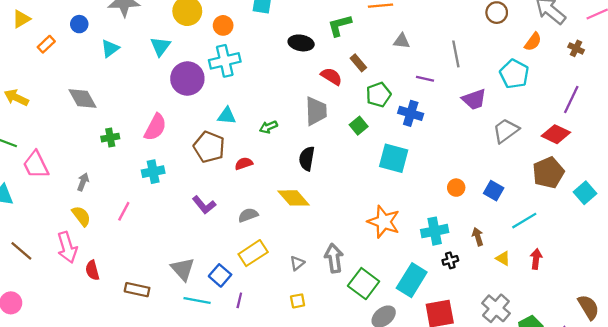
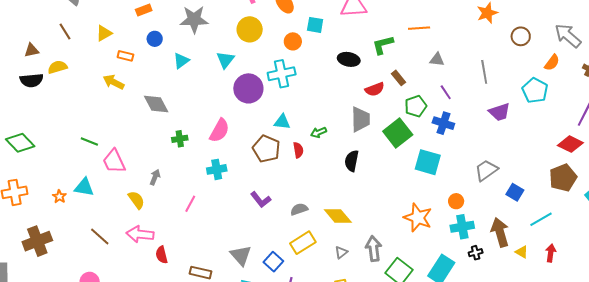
orange circle: (223, 25) -> (293, 41), moved
orange rectangle: (46, 44) -> (125, 56), turned 56
red semicircle: (331, 76) -> (375, 89), turned 126
purple line: (425, 79) -> (446, 92), moved, turned 42
yellow arrow: (16, 98) -> (114, 82), moved
green square: (359, 126) -> (398, 133), size x1.8
gray trapezoid: (506, 131) -> (486, 170), moved
red semicircle: (244, 163) -> (298, 150), moved, turned 98
orange circle: (456, 188) -> (456, 201), moved
yellow diamond: (293, 198) -> (338, 216), moved
yellow semicircle: (81, 216) -> (136, 200), moved
brown arrow: (478, 237) -> (500, 232), size x1.8
pink arrow: (67, 247) -> (140, 234), turned 112

